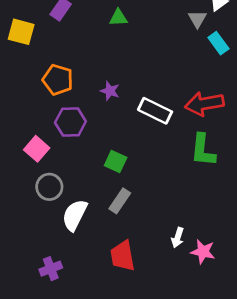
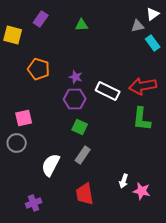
gray triangle: (197, 19) -> (138, 26), turned 48
purple hexagon: (70, 122) -> (75, 99), moved
pink square: (37, 149) -> (24, 118), turned 36
gray circle: (49, 187) -> (17, 143), moved

